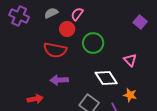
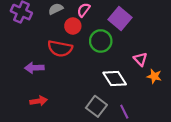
purple square: (140, 22) -> (120, 18), moved, size x1.5
purple arrow: (59, 80) -> (34, 68), moved
orange star: (130, 95) -> (154, 76), moved

